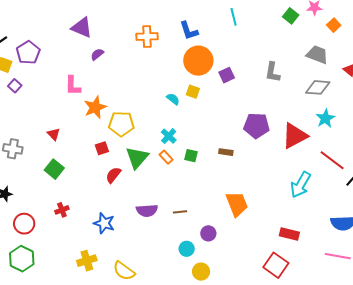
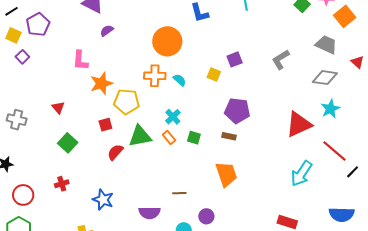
orange square: (334, 25) -> (345, 16), size x1.5
orange cross: (147, 36) -> (155, 76), moved
orange circle: (198, 61) -> (167, 41), moved
gray L-shape: (273, 72) -> (281, 60), turned 45
yellow square: (193, 92) -> (214, 75), moved
purple pentagon: (256, 126) -> (237, 111), moved
green triangle: (137, 158) -> (140, 136), turned 35
green square: (54, 169) -> (68, 143), moved
orange trapezoid: (237, 204) -> (226, 174), moved
purple semicircle: (147, 210) -> (150, 213), moved

